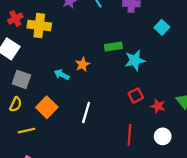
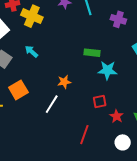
orange star: (82, 64) -> (64, 82), moved
cyan arrow: (62, 75) -> (31, 51), moved
white circle: (163, 136) -> (123, 142), moved

